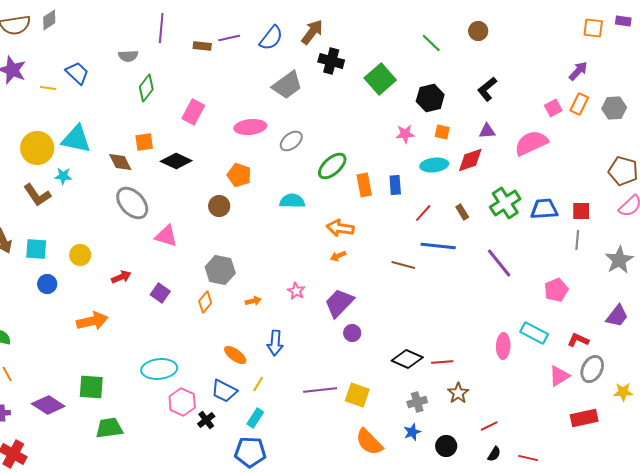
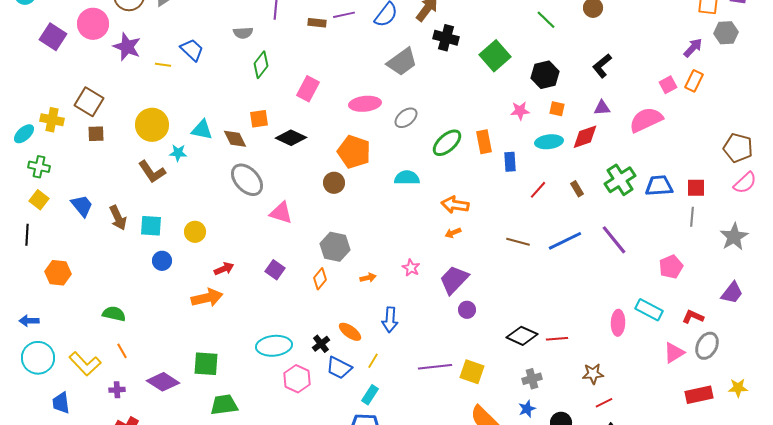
gray hexagon: (614, 108) -> (726, 33), moved
cyan triangle: (76, 139) -> (202, 130), moved, size x0.7
orange pentagon: (239, 175) -> (354, 152), size x1.4
orange rectangle: (364, 185) -> (484, 142), moved
blue line: (438, 246) -> (565, 241), moved, turned -32
red arrow: (121, 277) -> (224, 269), moved
yellow star: (623, 392) -> (738, 388), moved
brown star: (458, 393) -> (593, 374), moved, turned 30
black cross: (206, 420) -> (321, 344), moved

